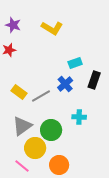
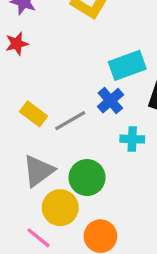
cyan rectangle: (75, 63) -> (127, 65), size x1.5
cyan cross: (79, 117) -> (132, 139), moved

